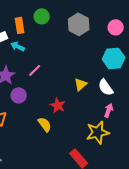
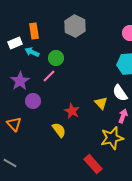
green circle: (42, 16) -> (56, 58), moved
gray hexagon: (79, 24) -> (75, 26), moved
yellow triangle: (81, 84) -> (101, 103), moved, turned -32

